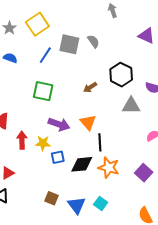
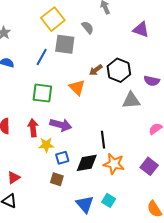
yellow square: (37, 24) -> (53, 19), moved
gray semicircle: (93, 41) -> (88, 28), moved
brown arrow: (90, 87) -> (96, 70), moved
orange triangle: (88, 122) -> (77, 87), moved
red arrow: (22, 140) -> (33, 128), moved
brown square: (52, 198) -> (57, 179), moved

